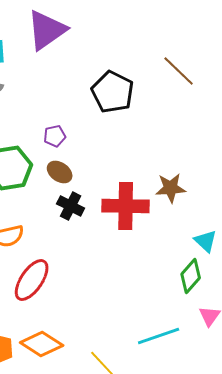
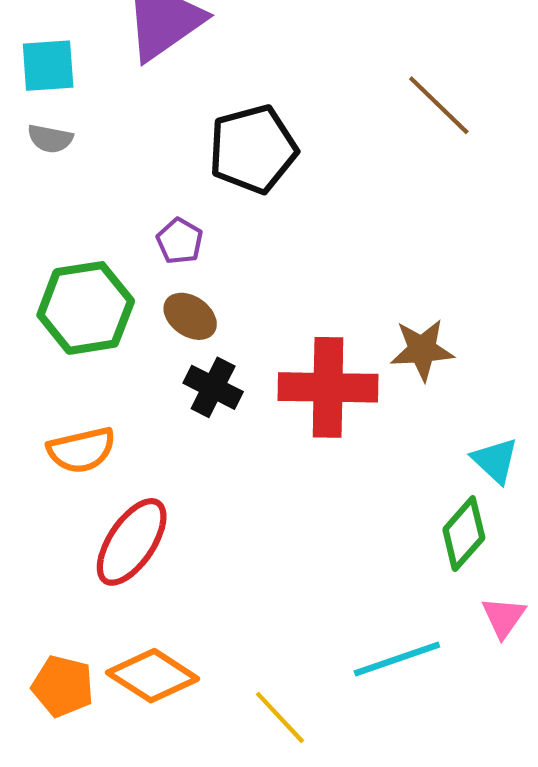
black pentagon: (113, 92) -> (253, 149), moved, turned 30
purple pentagon: (55, 136) -> (180, 241), turned -30

